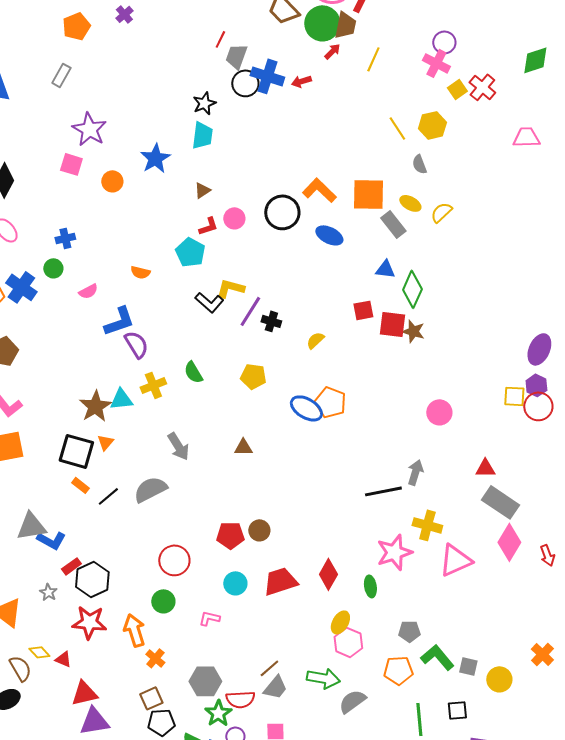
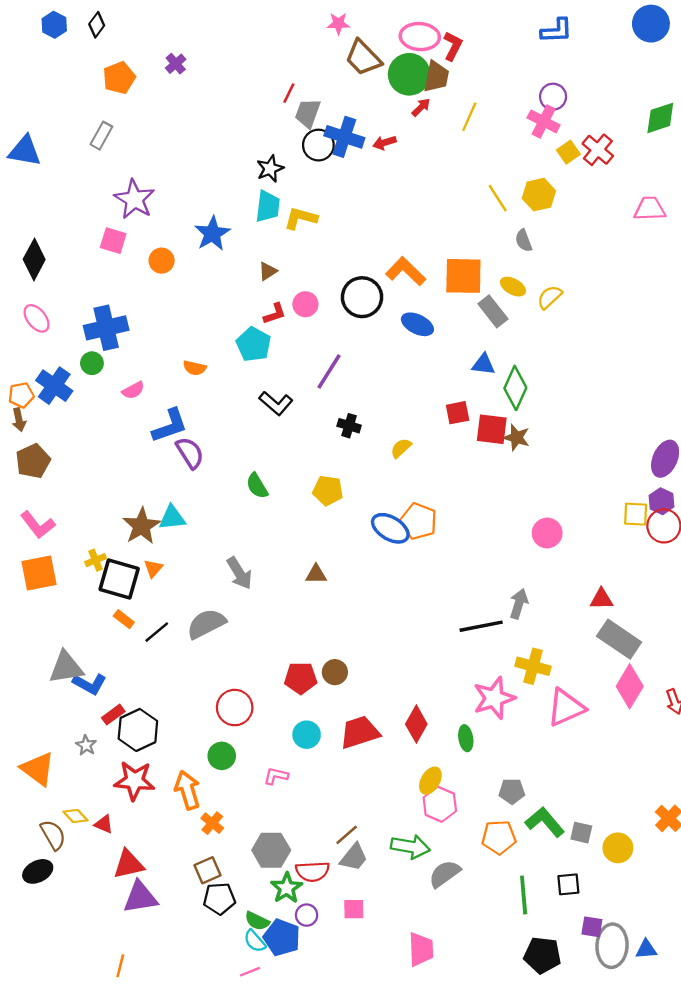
blue cross: (65, 238) -> (106, 328), size x1.8
yellow L-shape: (230, 288) -> (301, 218), moved
purple line: (250, 311) -> (329, 371), moved
yellow cross: (153, 385) -> (96, 560), moved, size x0.7

